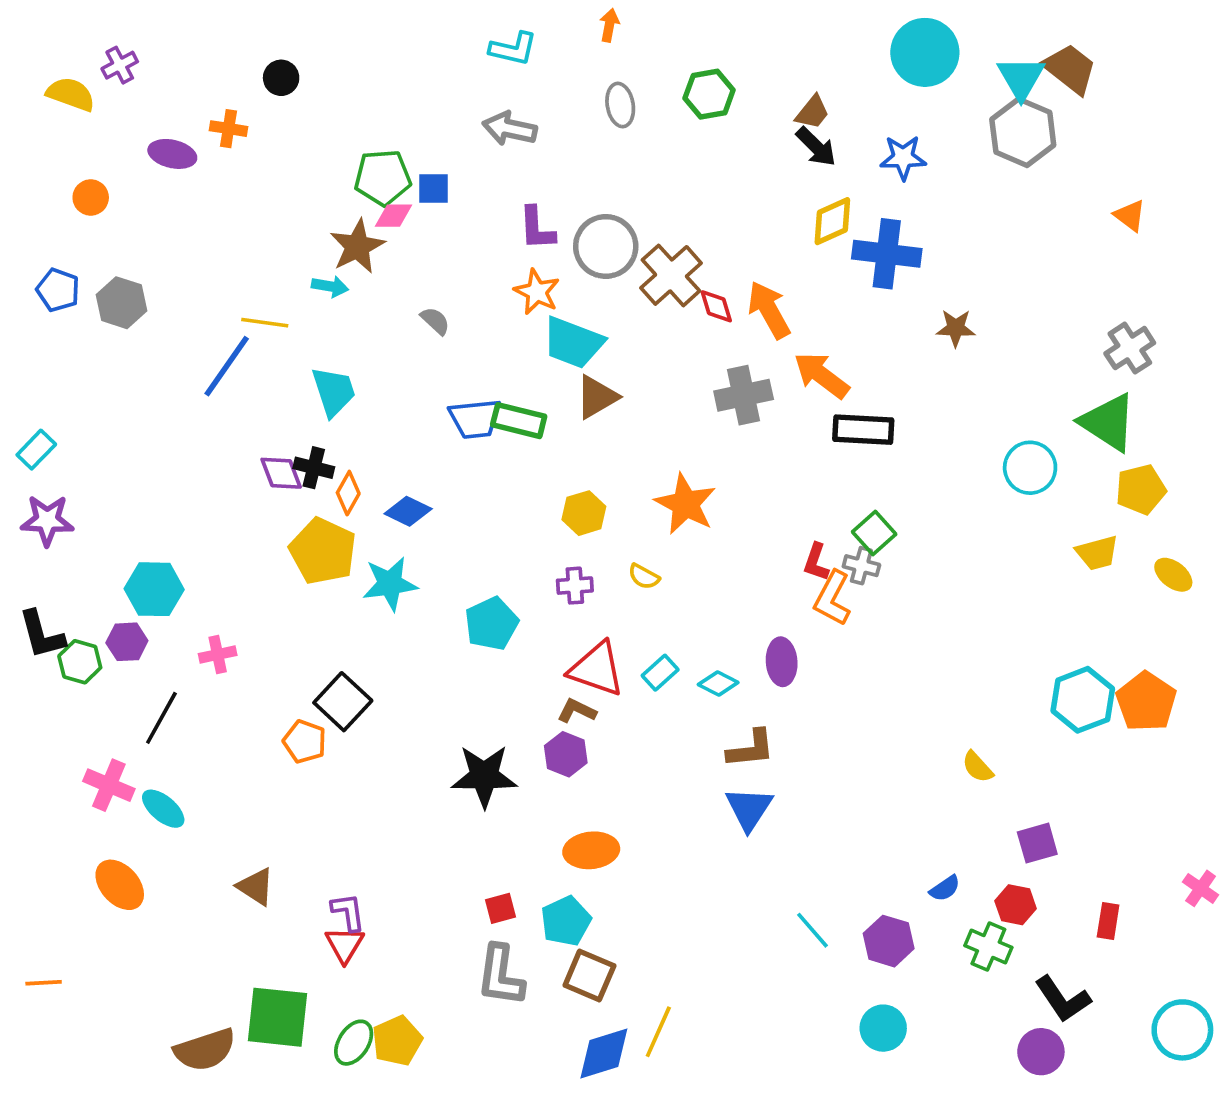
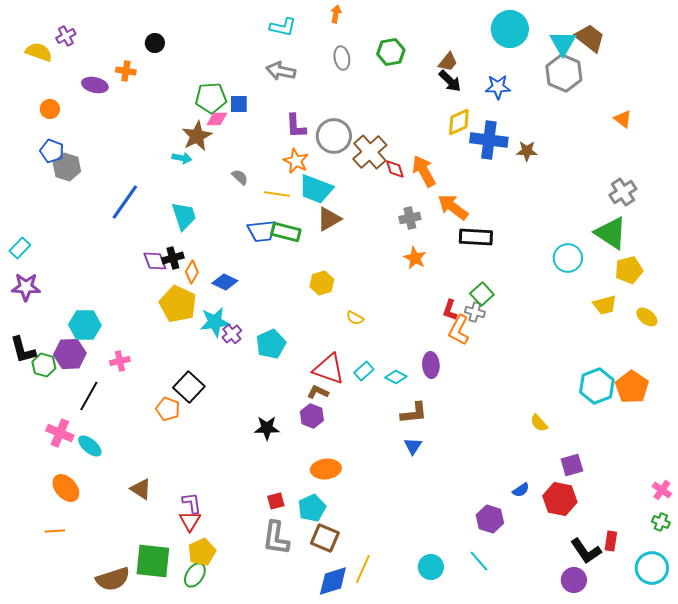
blue pentagon: (58, 290) -> (52, 151), moved
yellow line: (265, 323) -> (277, 194), moved
brown star: (956, 328) -> (527, 151), moved
gray cross: (744, 395) -> (410, 218), size x0.7
black cross: (314, 468) -> (173, 258), turned -30
orange star: (686, 504) -> (415, 258), moved, size x0.7
purple cross: (575, 586) -> (232, 334), moved, turned -36
purple hexagon: (127, 642) -> (70, 354), size x1.4
black star: (484, 776) -> (267, 428), size x0.7
blue triangle: (749, 809) -> (413, 446), size x0.7
red hexagon: (1016, 905) -> (560, 499), size x1.5
red rectangle: (1108, 921) -> (611, 541), moved
cyan line: (812, 930) -> (479, 561), moved
green cross: (988, 946) -> (661, 522), moved, size x0.7
orange line: (44, 983) -> (55, 531), moved
cyan circle: (883, 1028) -> (431, 567), moved
yellow pentagon: (397, 1041) -> (202, 552), moved

